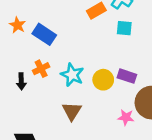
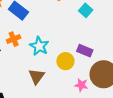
cyan square: (124, 28) -> (86, 10), turned 32
yellow circle: (103, 80) -> (65, 61), moved

